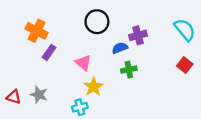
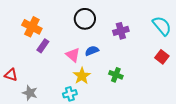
blue semicircle: (120, 48) -> (92, 51), moved
green cross: (129, 70) -> (116, 75), moved, turned 32
gray star: (39, 95) -> (30, 93), moved
red triangle: (14, 97) -> (11, 75), moved

